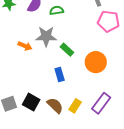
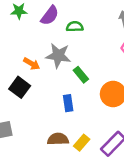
black square: (31, 102) -> (20, 87), moved
brown semicircle: (55, 105) -> (58, 139), turned -54

